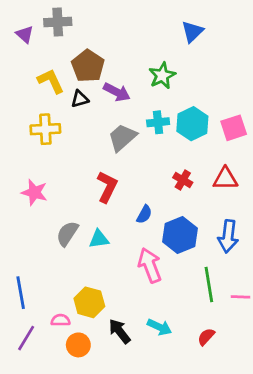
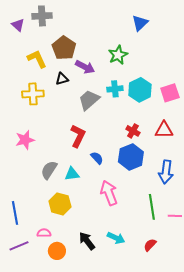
black triangle: (80, 99) -> (62, 79), moved
pink star: (34, 192) -> (25, 140), turned -30
blue semicircle: (144, 214) -> (97, 158), moved, turned -72
blue hexagon: (180, 235) -> (131, 157), moved
yellow hexagon: (89, 302) -> (60, 204), moved
purple line: (26, 338) -> (19, 246), turned 36

